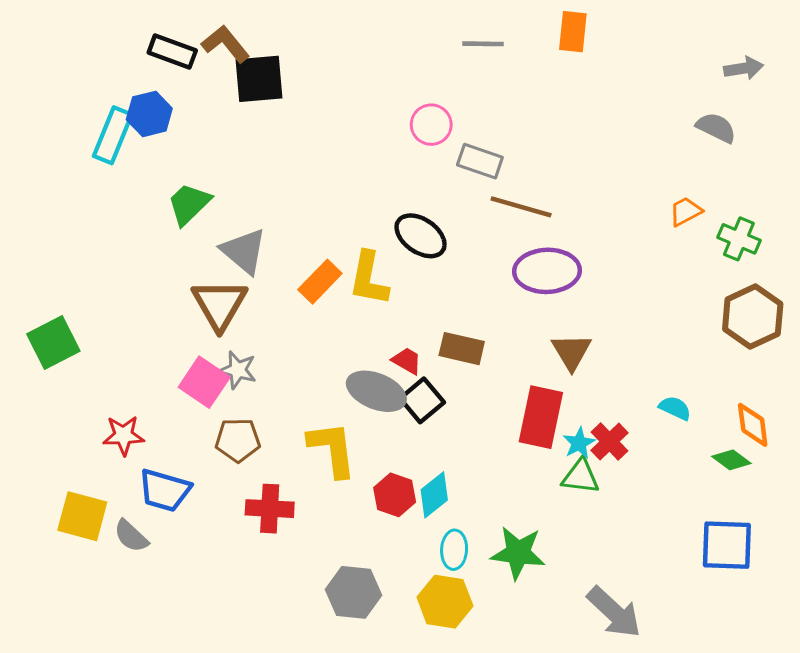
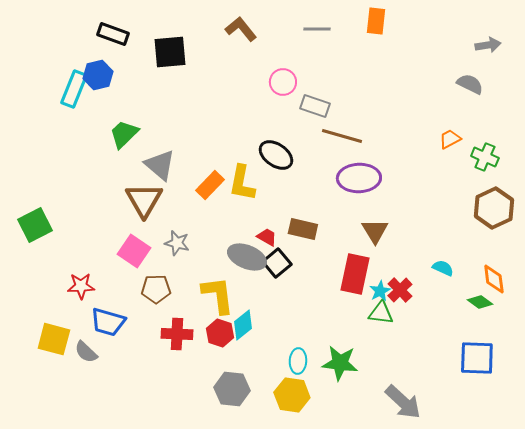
brown L-shape: (226, 44) -> (241, 29), moved
gray star: (238, 370) -> (177, 243), moved
red hexagon: (395, 495) -> (220, 333), moved
cyan diamond: (434, 495) -> (243, 325), moved

